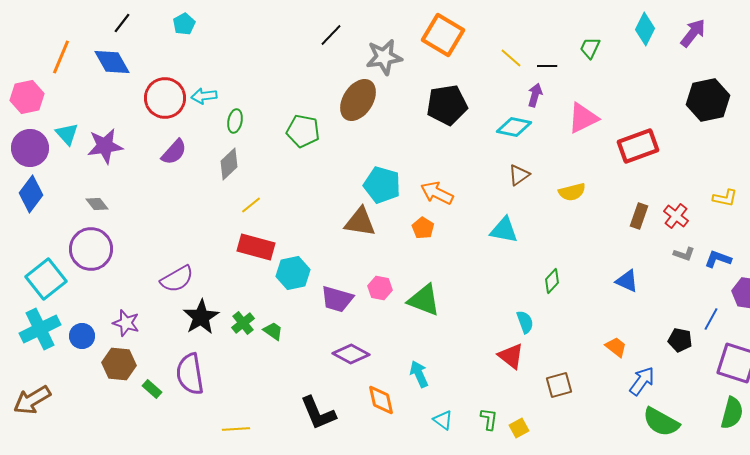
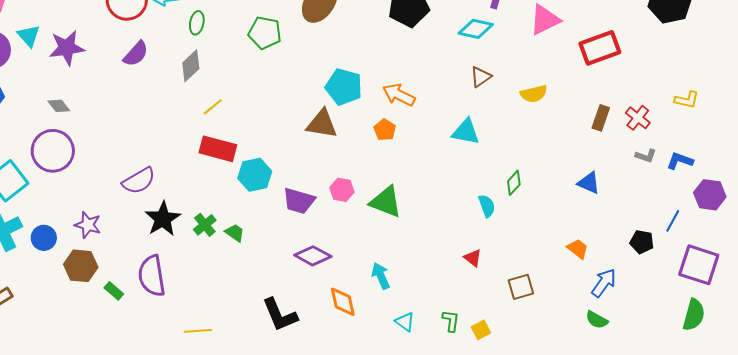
cyan semicircle: (525, 322) -> (487, 206), moved
red triangle: (511, 356) -> (473, 258), size x0.7
green semicircle: (661, 422) -> (597, 320), moved, size x0.6

